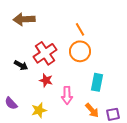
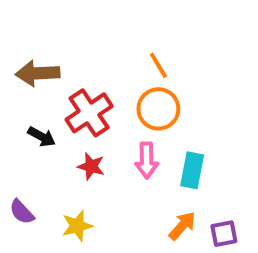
brown arrow: (24, 19) -> (38, 73), moved
pink arrow: (67, 95) -> (147, 160), moved
orange arrow: (92, 110) -> (182, 226), turned -98

